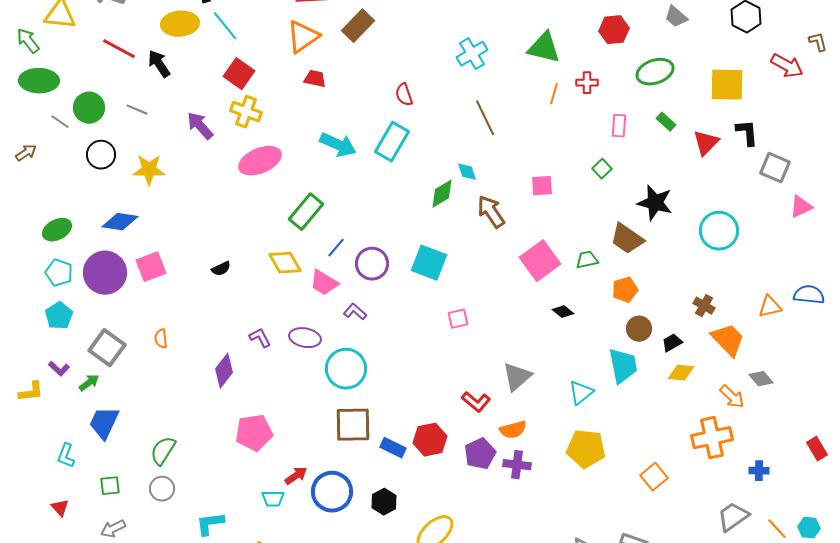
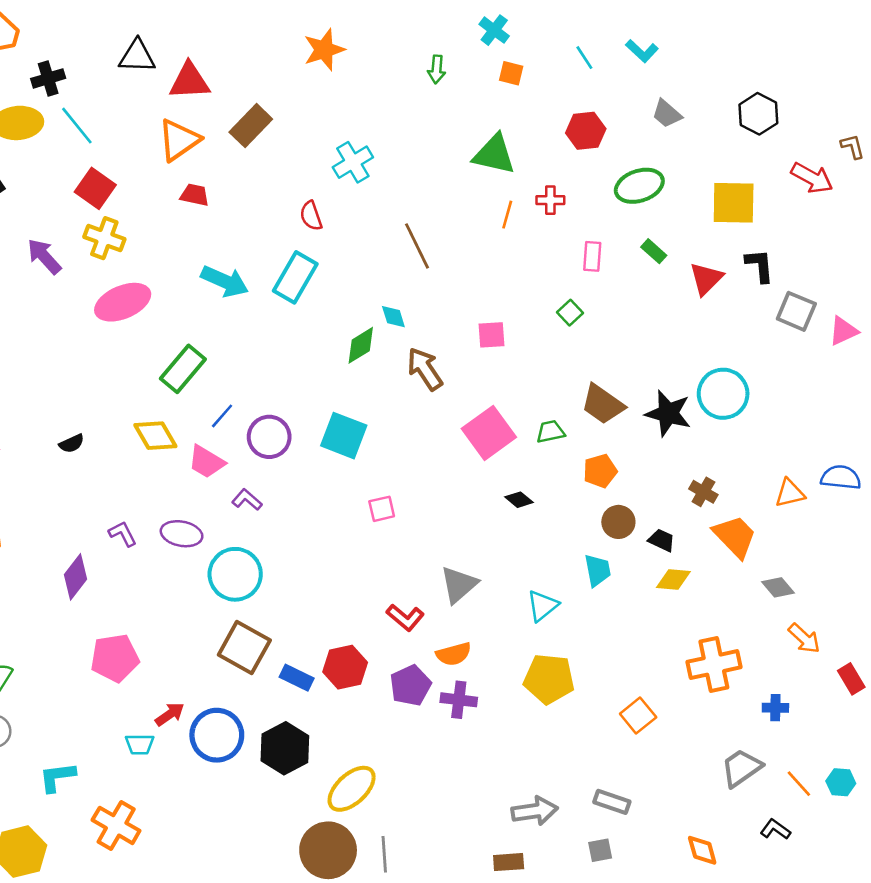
cyan cross: (472, 54) -> (353, 162), moved
black star: (655, 203) -> (668, 413), moved
pink triangle: (801, 207) -> (843, 331), moved
black trapezoid: (672, 343) -> (662, 540), turned 55
cyan trapezoid: (623, 366) -> (597, 570), size x0.7
orange arrow: (732, 397) -> (804, 638), moved
brown square: (353, 425) -> (244, 648), turned 30
black hexagon: (384, 502) -> (285, 748), size x1.5

